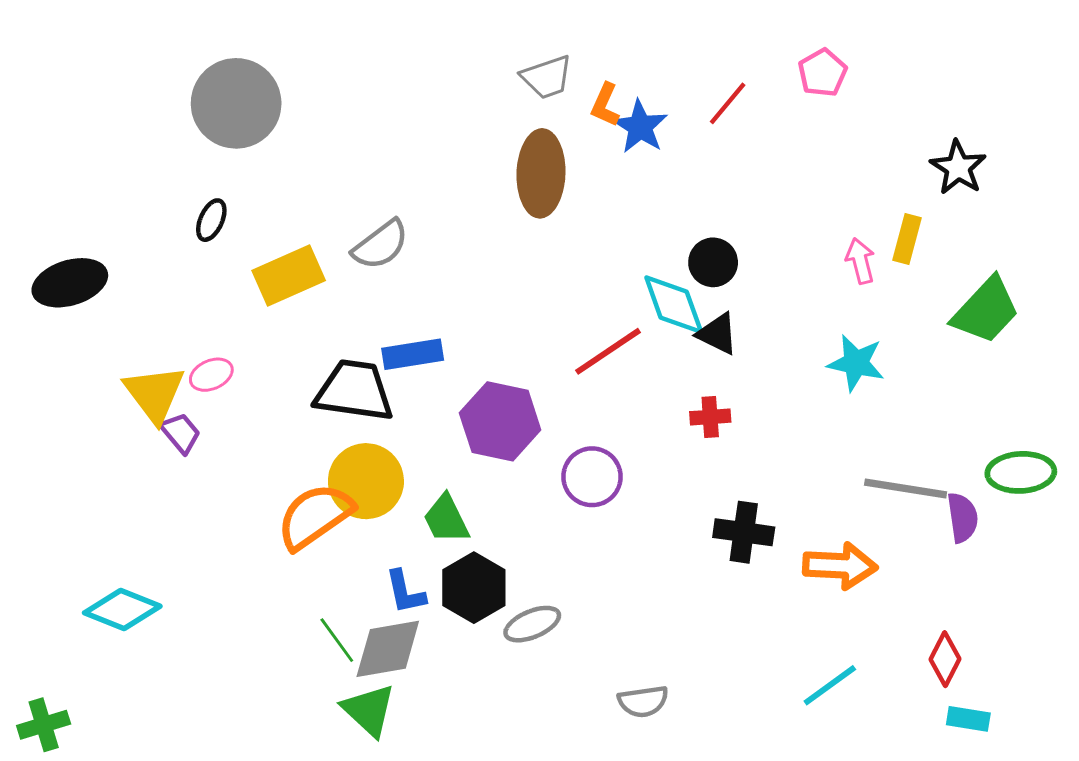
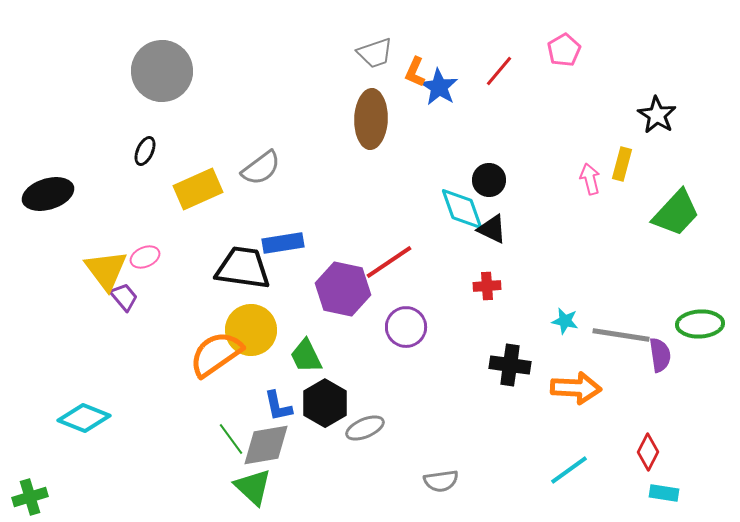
red line: (608, 351) -> (389, 262), moved
cyan star: (856, 363) -> (565, 321), moved, size x0.7

